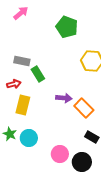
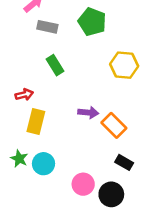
gray rectangle: (22, 61) -> (47, 27), moved
green rectangle: (38, 74) -> (55, 65), moved

